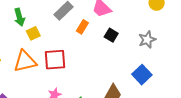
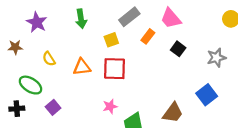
yellow square: (33, 33) -> (111, 40), moved
orange triangle: (25, 61) -> (82, 67), size x0.7

